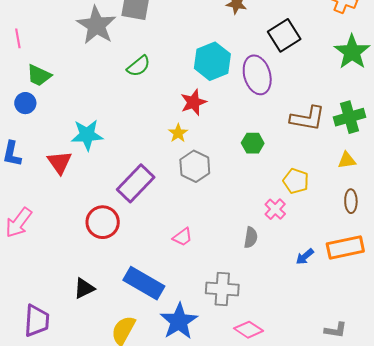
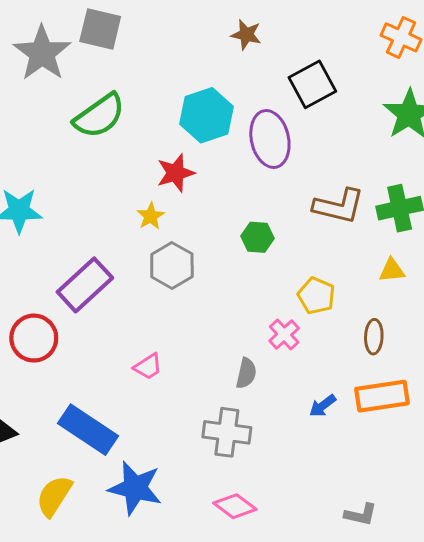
green semicircle: (139, 66) -> (99, 116), size x1.5
brown ellipse: (351, 201) -> (374, 337), moved
gray cross: (222, 289) -> (227, 432), moved
blue star: (179, 321) -> (135, 488), turned -30

